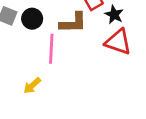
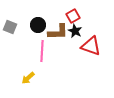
black star: (114, 15) -> (75, 31), moved
black circle: (32, 19) -> (38, 25), moved

